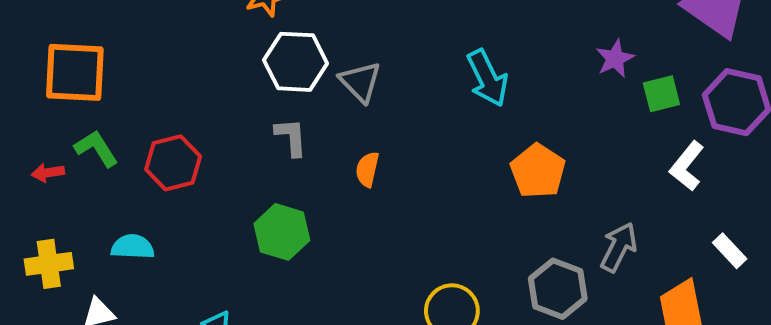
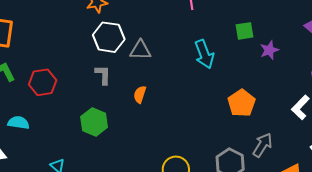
gray triangle: (360, 82) -> (140, 50), turned -50
green square: (661, 94) -> (245, 31), moved
orange pentagon: (538, 171) -> (242, 103), moved

